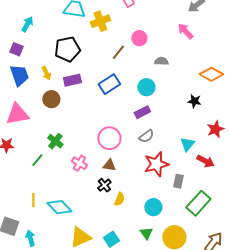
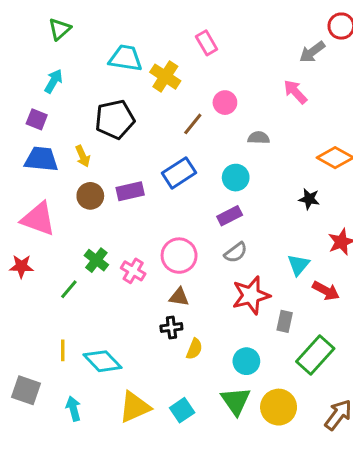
yellow cross: (100, 21) -> (165, 77), turned -36
blue trapezoid: (19, 75) -> (41, 159), turned -65
purple rectangle: (72, 80) -> (130, 191), moved
pink triangle: (17, 114) -> (38, 219), turned 30
pink cross: (79, 163) -> (133, 271), moved
black cross: (104, 185) -> (171, 328), turned 32
green triangle: (146, 233) -> (236, 401), size x1.5
cyan arrow: (30, 238) -> (73, 409), moved

